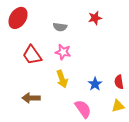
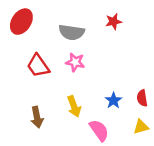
gray semicircle: (60, 27) -> (72, 32), size x1.5
yellow arrow: (62, 79) -> (74, 106), moved
brown arrow: (31, 98) -> (37, 117), turned -102

